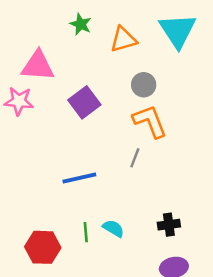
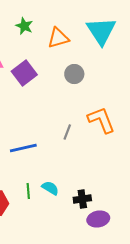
purple square: (84, 102) -> (24, 73), moved
orange L-shape: (150, 121) -> (101, 120), moved
black cross: (169, 225) -> (82, 199), moved

